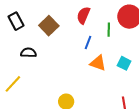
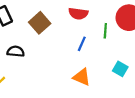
red semicircle: (83, 15) -> (78, 14), turned -108
orange triangle: (98, 63) -> (82, 77), moved

